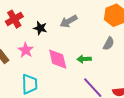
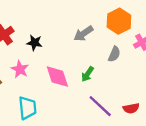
gray arrow: (69, 21) -> (84, 34), moved
green arrow: (84, 59) -> (88, 74), turned -48

